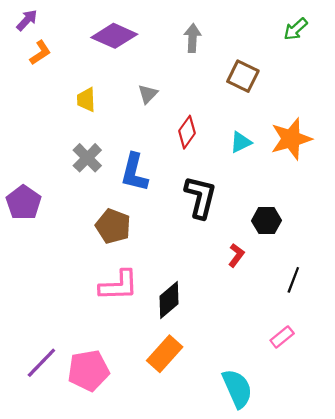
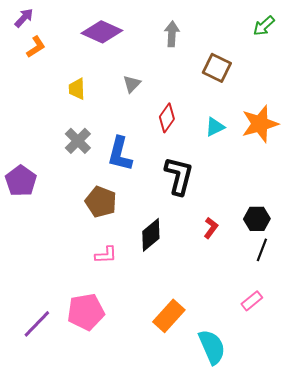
black hexagon: (266, 221) -> (257, 219), moved
pink L-shape: (119, 285) -> (106, 255), size x0.6
black diamond: (169, 300) -> (151, 235), moved
orange rectangle: (165, 354) -> (169, 316), moved
pink pentagon: (88, 371) -> (86, 312), moved

